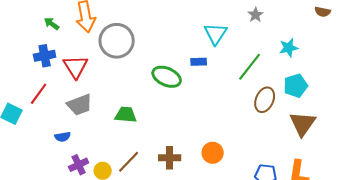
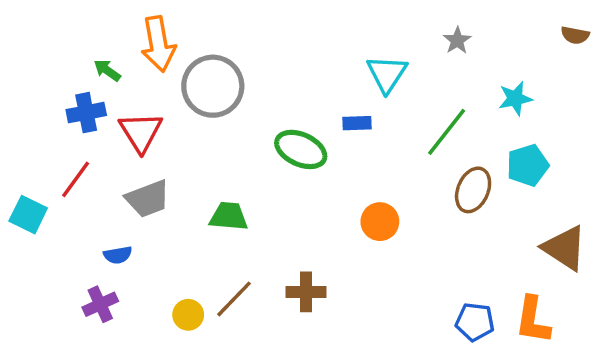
green arrow: (52, 24) -> (107, 70), moved
brown triangle: (303, 124) -> (565, 248), moved, turned -32
orange circle: (213, 153) -> (380, 222), moved
purple cross: (79, 165) -> (100, 304), moved

